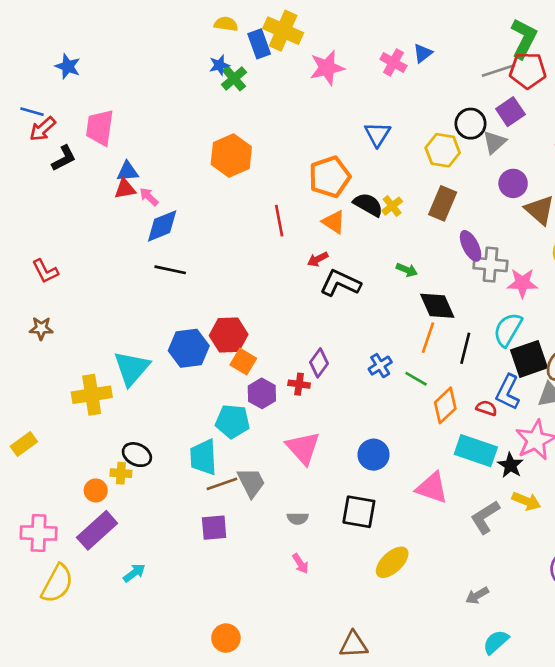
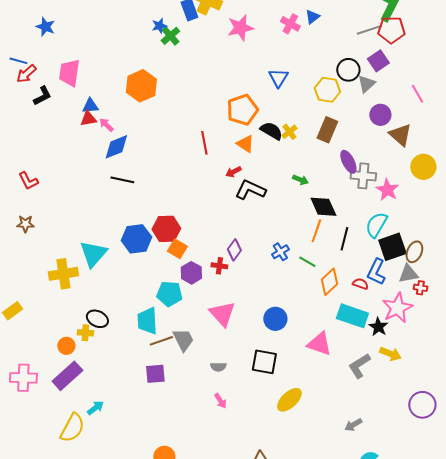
orange hexagon: (231, 156) -> (141, 86), moved
pink star: (522, 283) -> (387, 190), turned 30
yellow semicircle: (57, 584) -> (72, 428), moved

